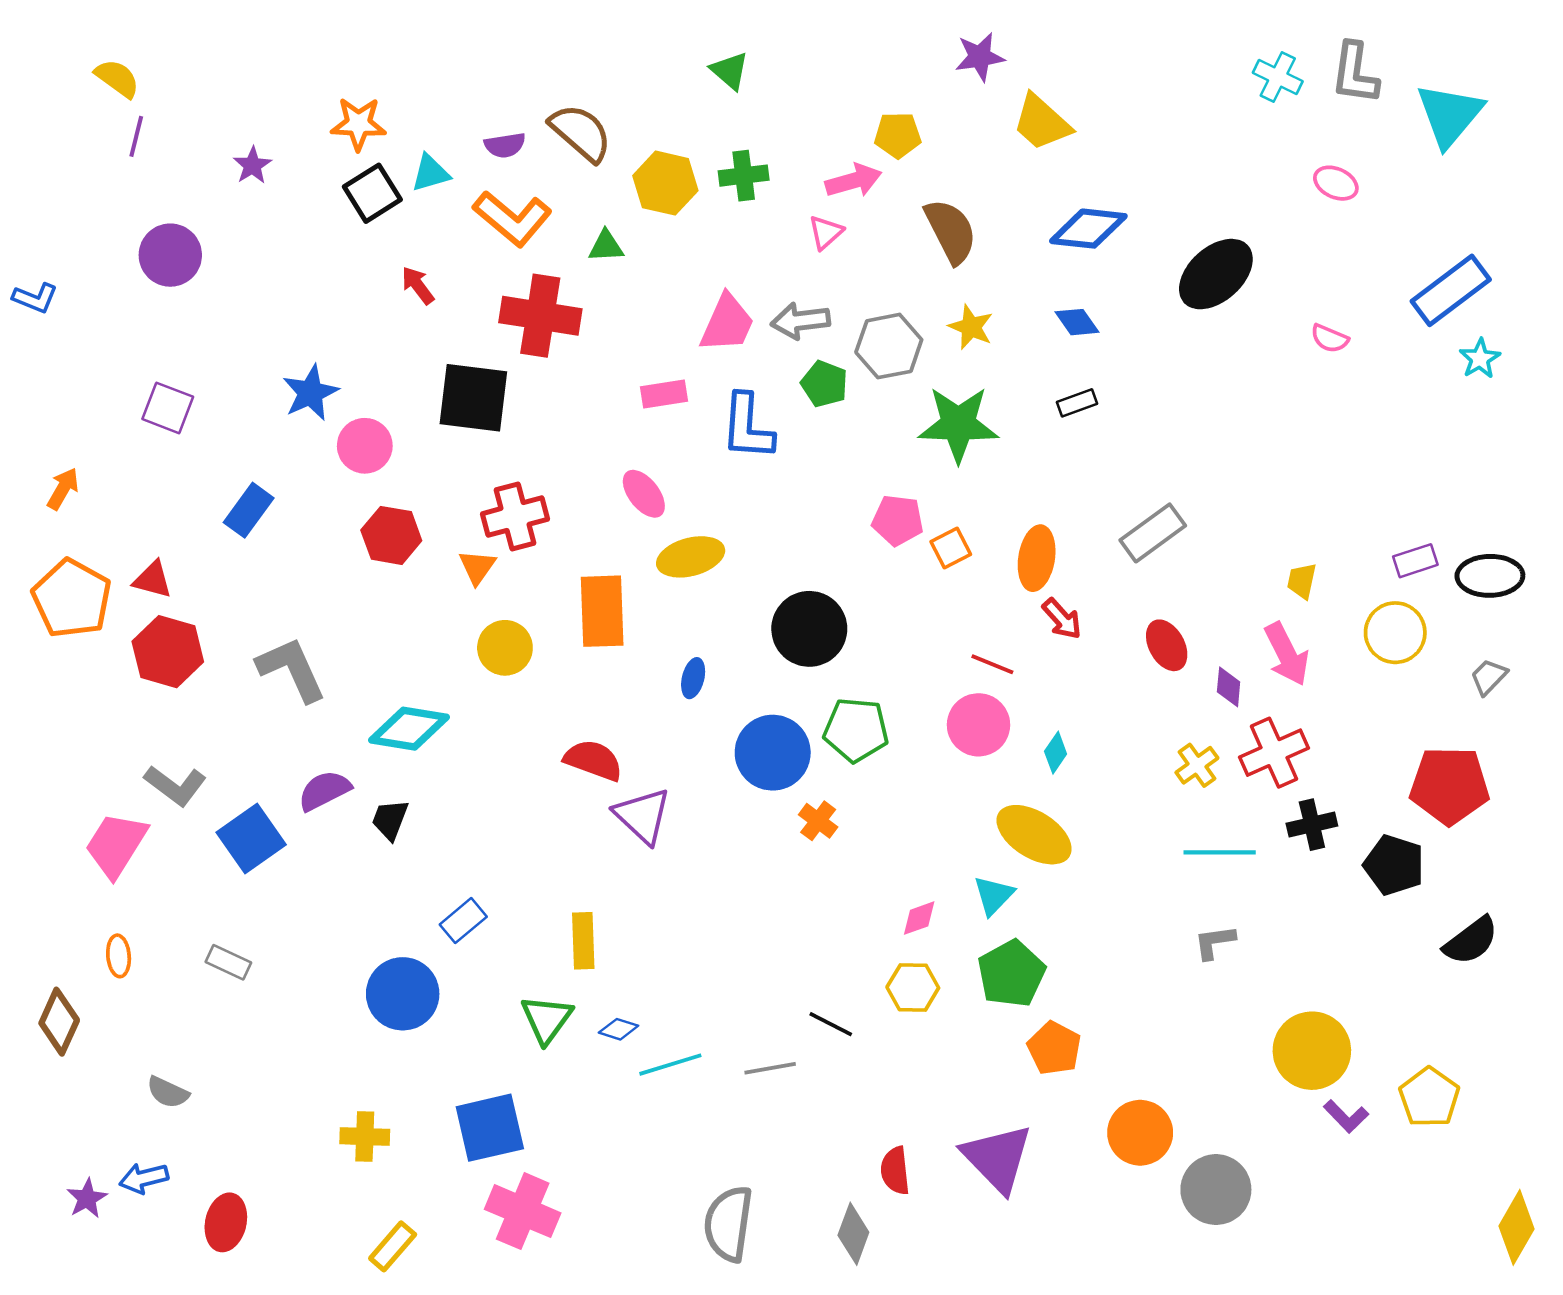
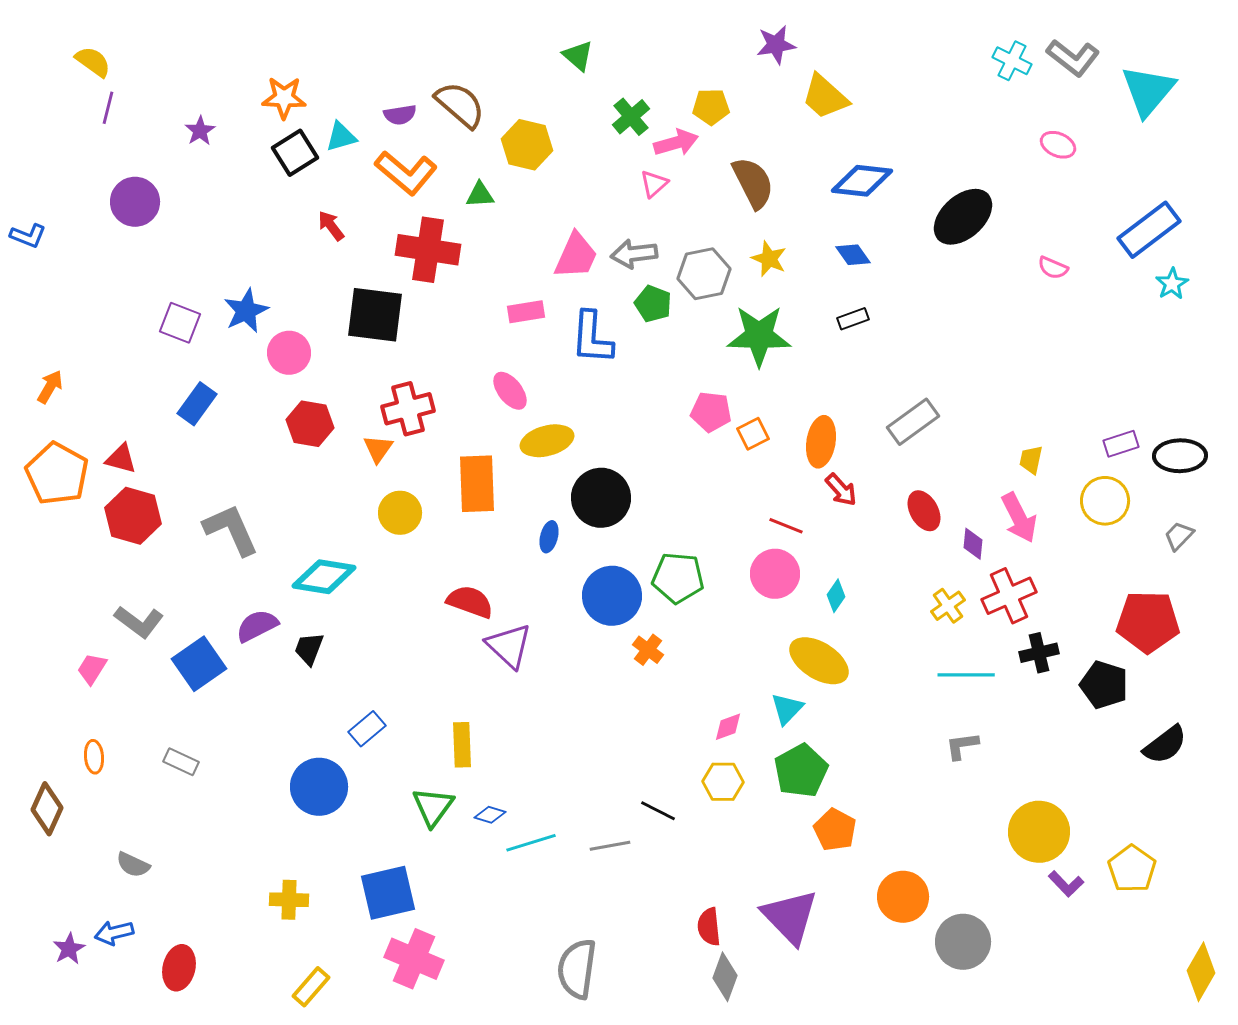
gray L-shape: (1355, 73) -> (1073, 58), turned -60
green cross: (744, 176) -> (631, 117), moved, turned -33
purple square: (168, 408) -> (180, 323), moved
black circle: (809, 629) -> (601, 498), moved
pink trapezoid: (116, 845) -> (92, 669), size x0.6
gray diamond: (853, 1234) -> (725, 977), moved

